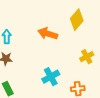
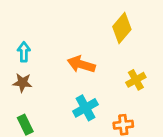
orange arrow: (48, 34) -> (81, 64), moved

